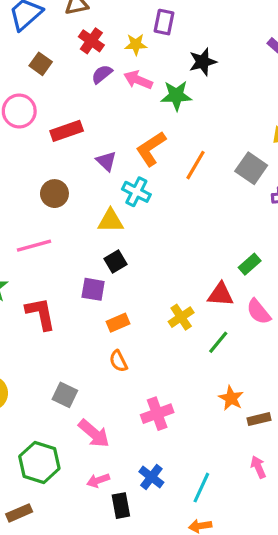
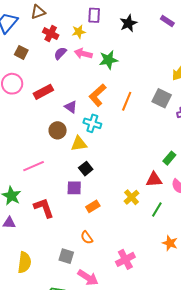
black star: (203, 62) -> (128, 23), moved
brown circle: (54, 194) -> (58, 130), moved
orange semicircle: (118, 361) -> (87, 238), moved

